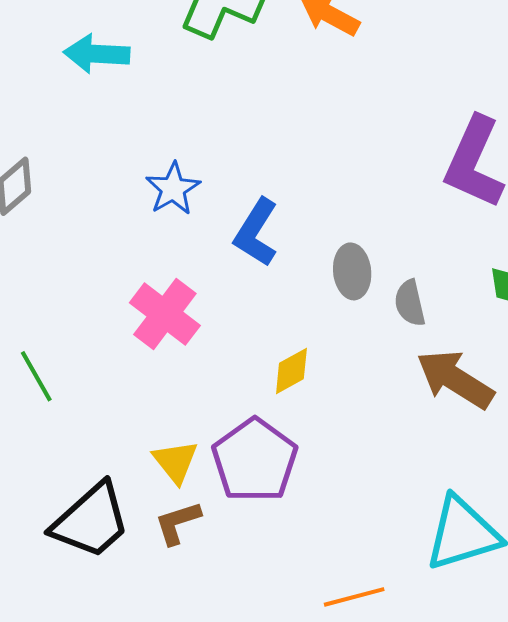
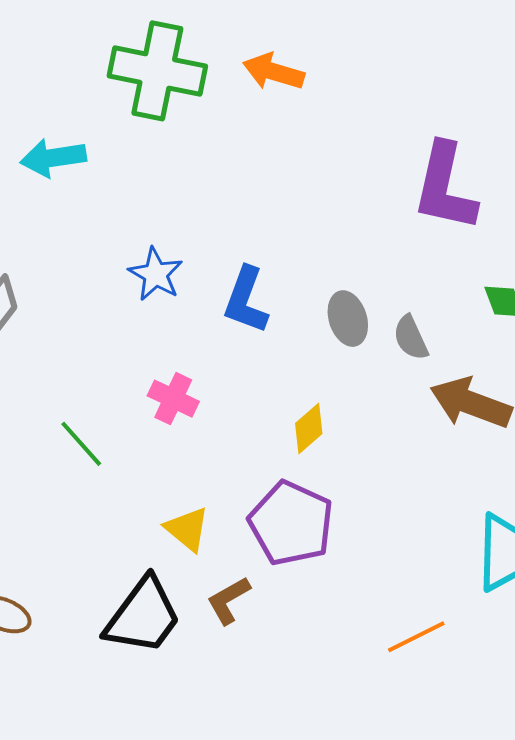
pink cross: (165, 314) -> (173, 399), size x0.7
green line: (36, 376) -> (81, 444), moved
yellow triangle: (175, 462) -> (187, 529), moved

